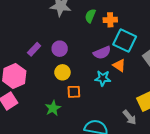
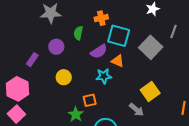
green semicircle: (90, 16) -> (78, 33), moved
purple circle: (60, 49) -> (56, 47), moved
orange square: (74, 92) -> (90, 100), moved
green star: (53, 108) -> (76, 114), moved

